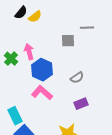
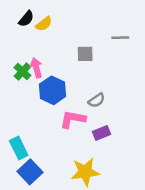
gray line: (87, 28) -> (120, 38), moved
green cross: (11, 59) -> (22, 72), moved
pink L-shape: (42, 93) -> (73, 119), moved, turned -30

